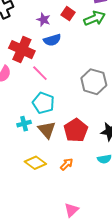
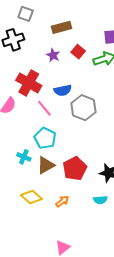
blue semicircle: (52, 40) -> (63, 90), moved
gray hexagon: (94, 82) -> (83, 108), moved
cyan cross: (24, 124) -> (24, 157), turned 32
brown triangle: (47, 130) -> (46, 165), turned 36

